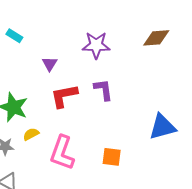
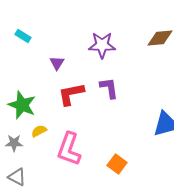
orange square: (112, 157) -> (117, 164), moved, turned 30

